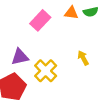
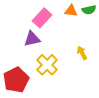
purple triangle: (20, 57) -> (32, 39), moved

